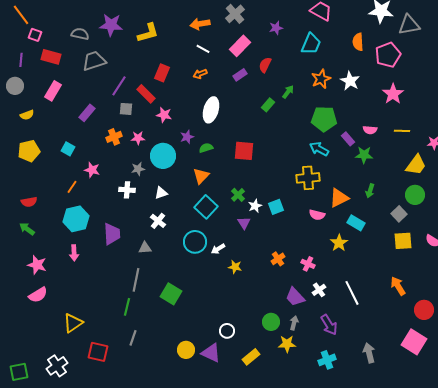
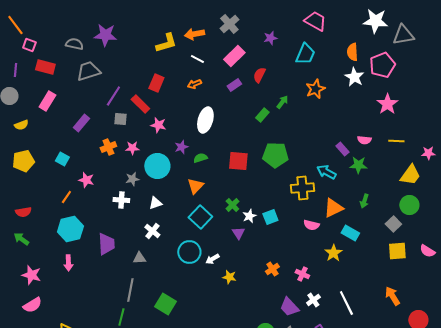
yellow L-shape: (148, 33) -> (166, 43), moved
white star: (350, 81) -> (354, 77), moved
green pentagon: (324, 119) -> (275, 155), moved
cyan arrow: (319, 149) -> (326, 172), moved

